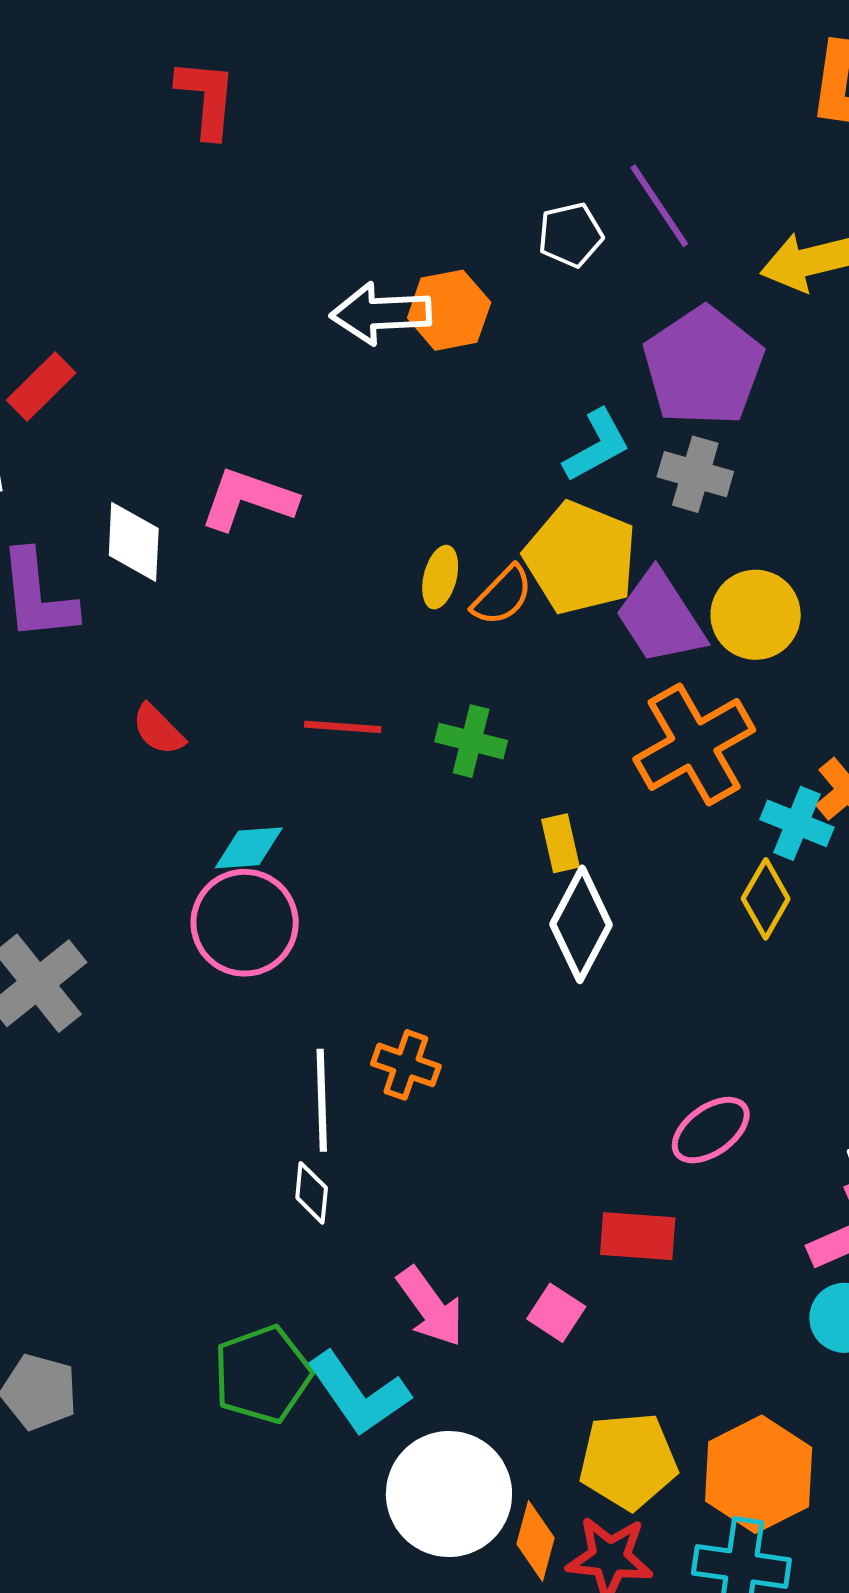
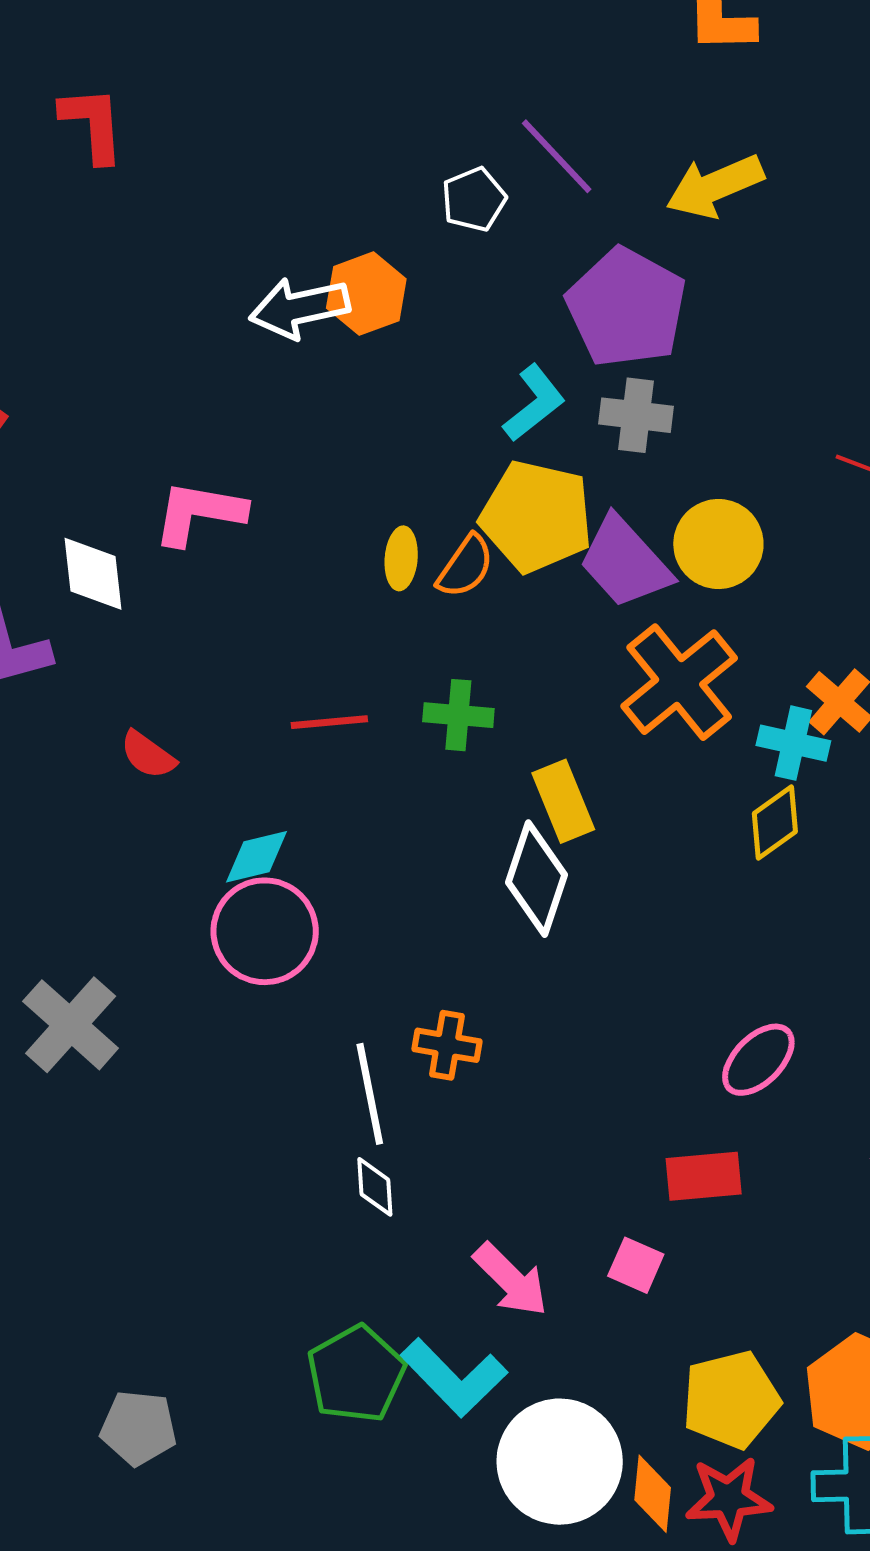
yellow rectangle: (560, 843) -> (563, 801), size x1.4
yellow diamond: (766, 899) -> (775, 823), turned 34
white diamond: (581, 924) -> (537, 879), moved

